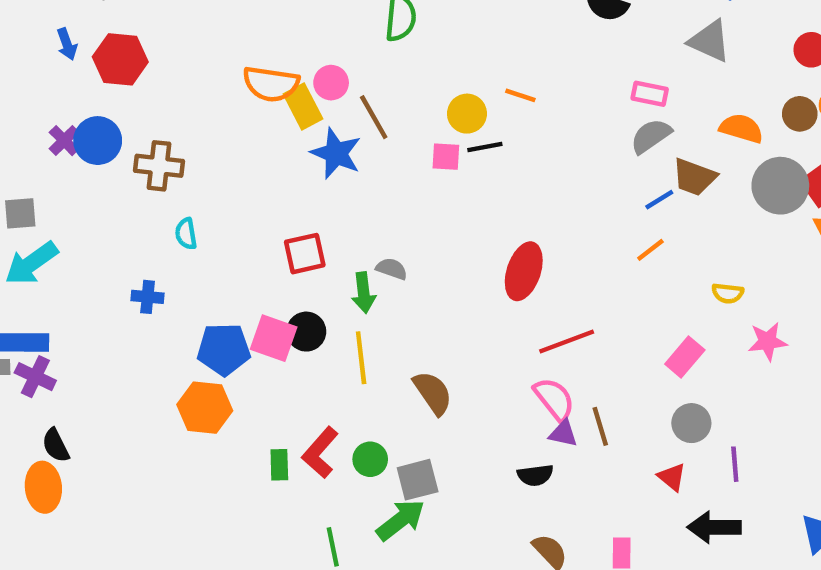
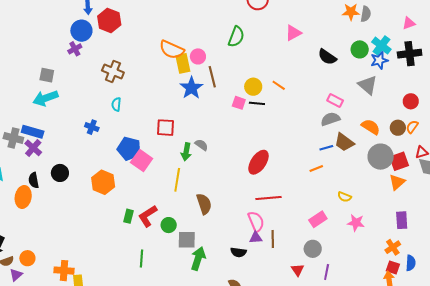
blue circle: (98, 141) -> (81, 31), moved
black circle: (306, 332) -> (60, 173), moved
blue pentagon: (224, 349) -> (129, 149), moved
purple triangle: (563, 433) -> (256, 238), turned -32
green arrow: (401, 520) -> (198, 259), moved, turned -50

